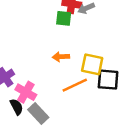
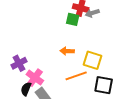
black square: (108, 80) -> (104, 85), moved
black semicircle: (17, 107) -> (26, 89), turned -136

